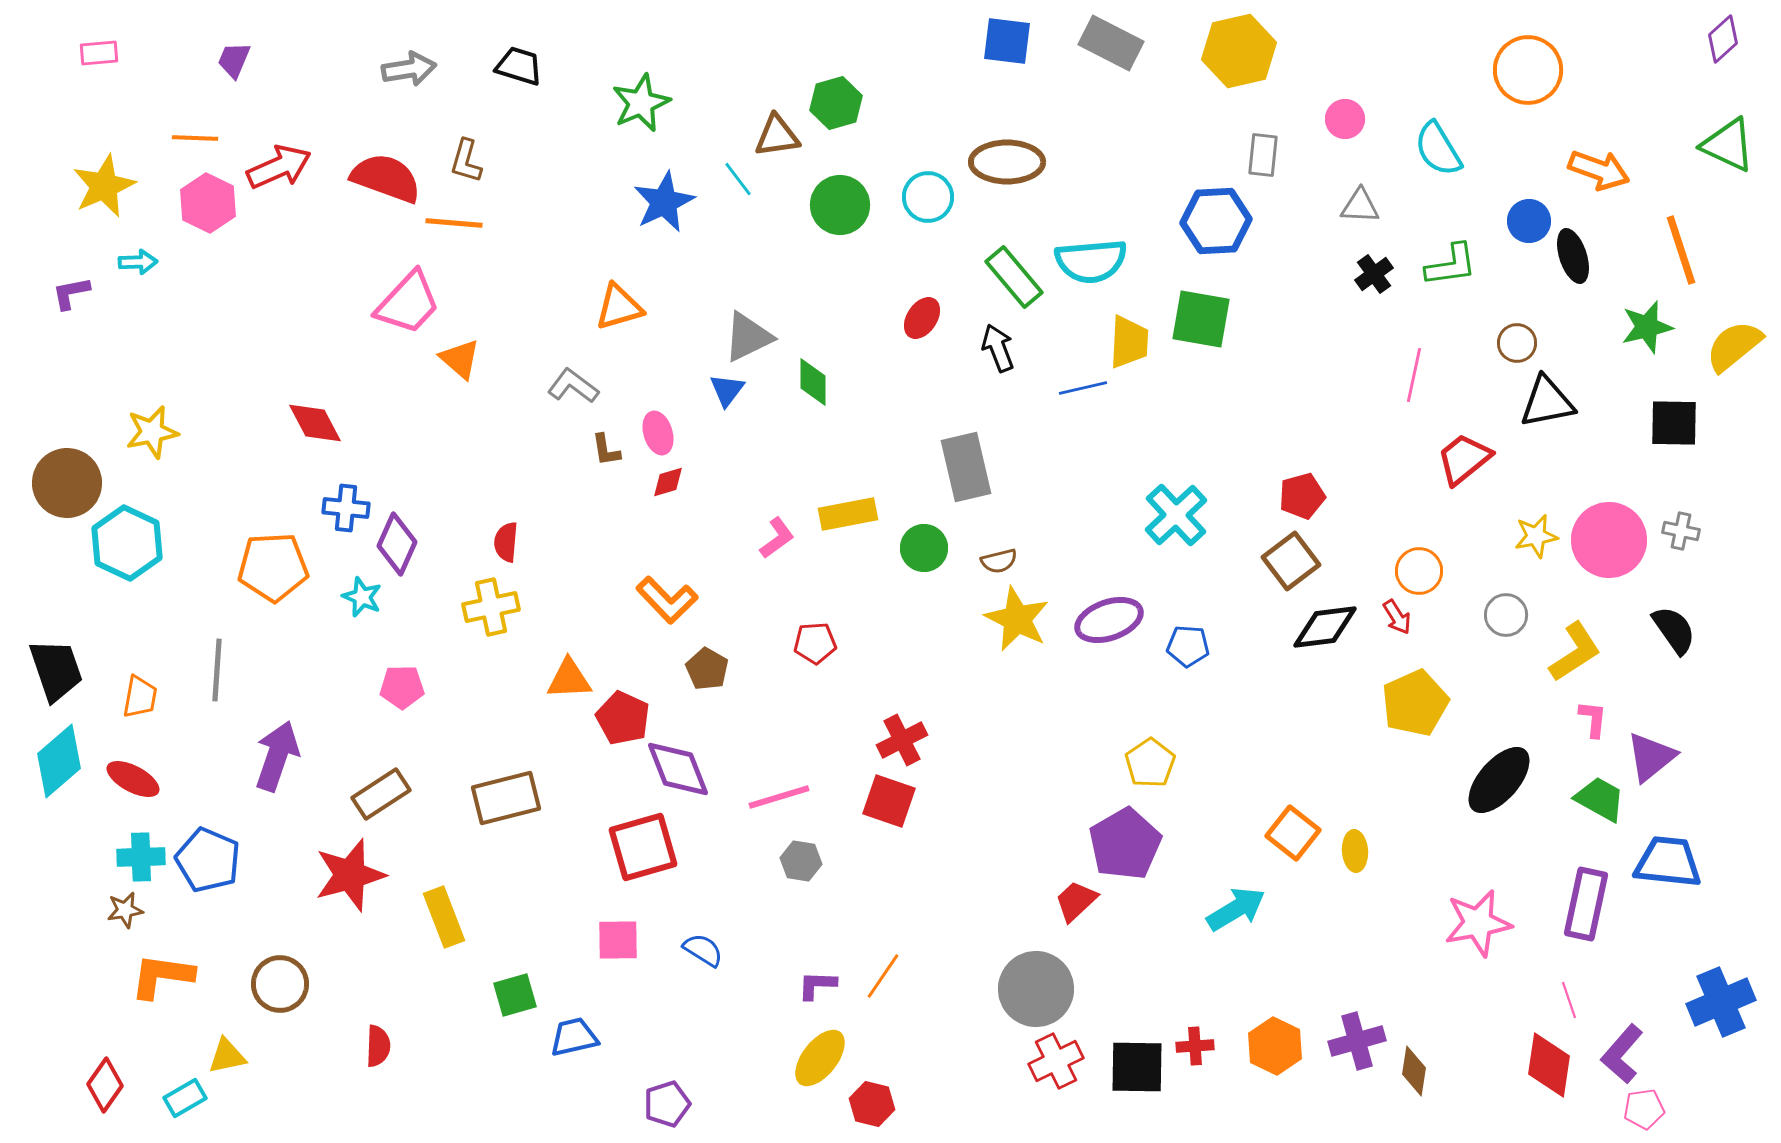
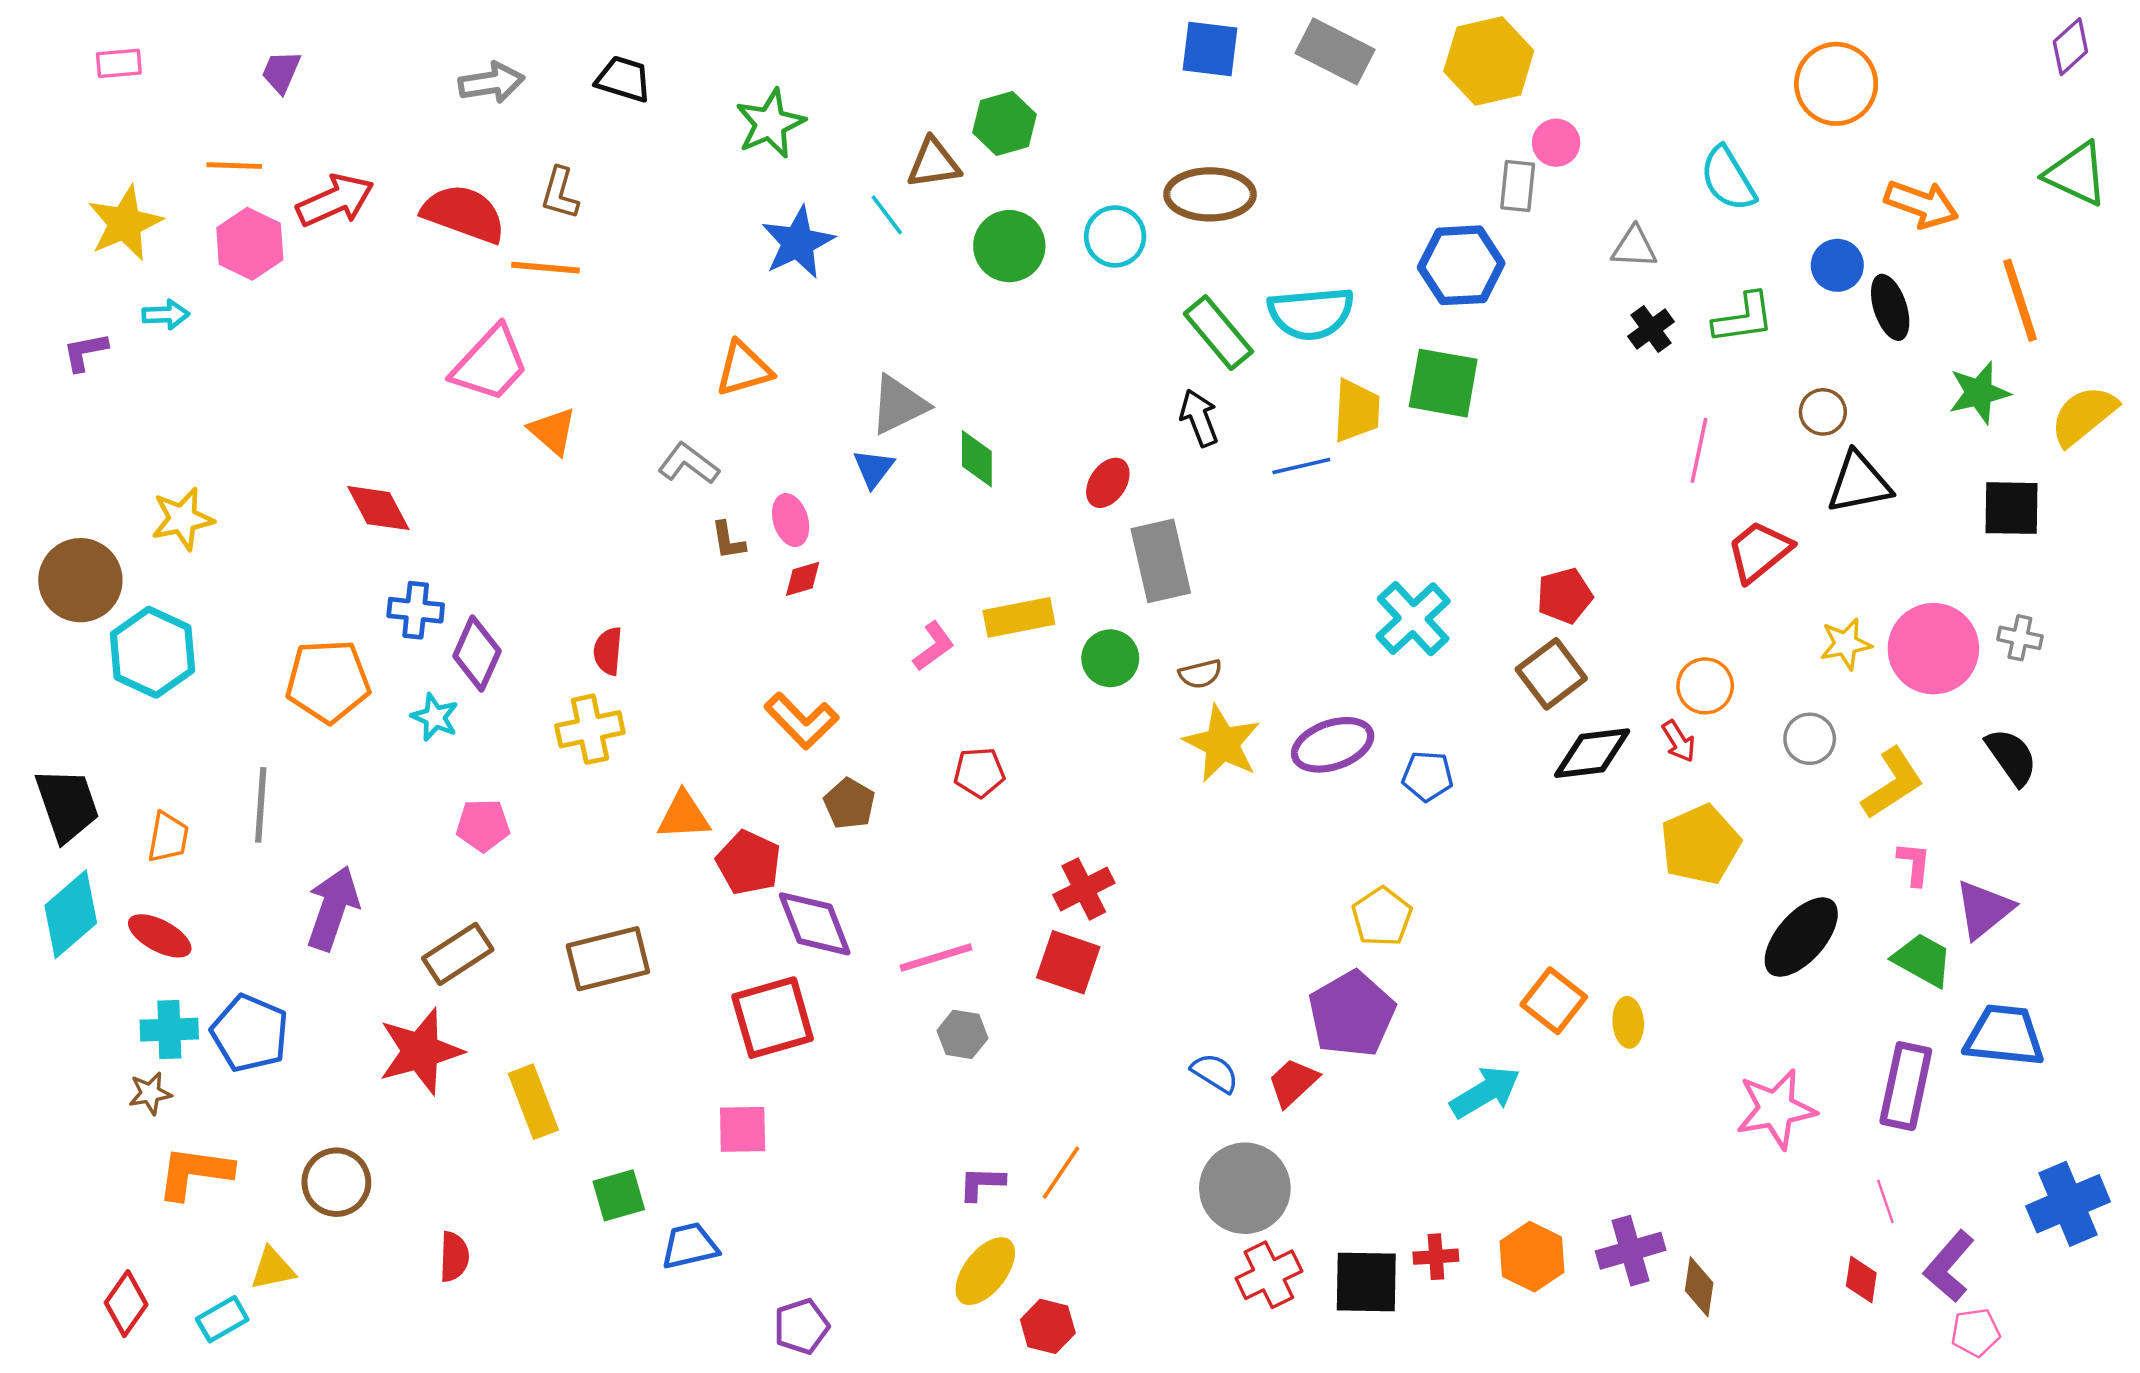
pink circle: (1345, 119) -> (1556, 143), moved
red ellipse: (922, 318) -> (1108, 483), moved
blue semicircle: (703, 950) -> (1215, 1073), moved
red diamond: (1549, 1065) -> (1861, 1280), size x0.6

